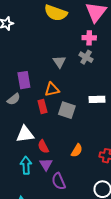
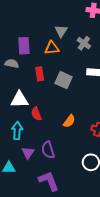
gray cross: (86, 57) -> (84, 43), moved
orange triangle: (52, 90) -> (52, 48), moved
gray semicircle: (14, 99) -> (12, 64), turned -136
purple triangle: (46, 164) -> (28, 153), moved

